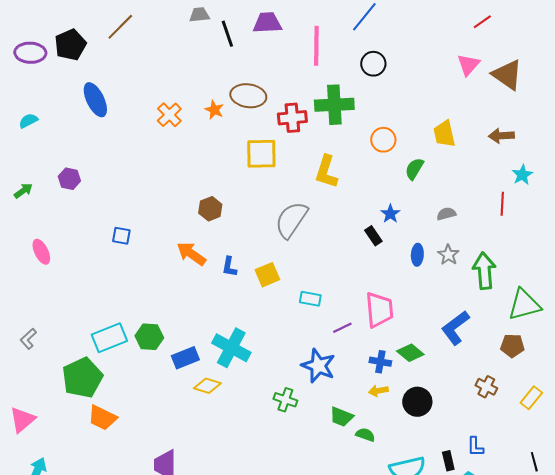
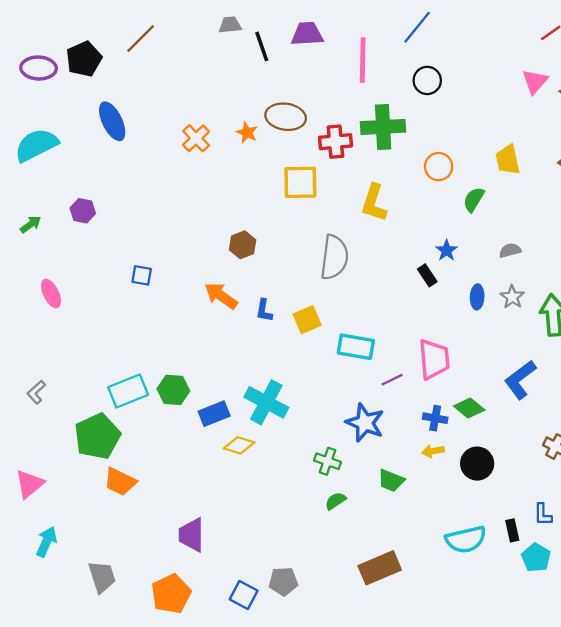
cyan semicircle: (28, 121) -> (36, 145), size x2.0
gray semicircle: (291, 220) -> (334, 257), turned 153
cyan rectangle: (310, 299) -> (356, 347), size x1.5
green semicircle: (365, 435) -> (335, 501), moved, turned -54

